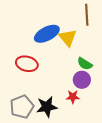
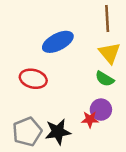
yellow triangle: (68, 38) -> (110, 53), moved
purple circle: (82, 80) -> (101, 110), moved

